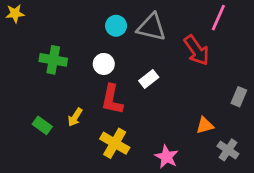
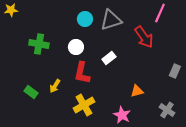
gray triangle: (152, 27) -> (111, 20), turned -30
orange triangle: (205, 125) -> (137, 91), moved
yellow cross: (115, 143) -> (84, 105), turned 30

